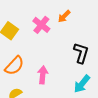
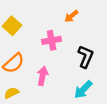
pink cross: (41, 25) -> (52, 40), moved, turned 36

